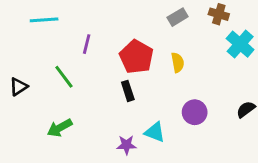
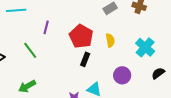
cyan cross: (240, 44) -> (145, 47), moved
black rectangle: (128, 91) -> (85, 59), moved, turned 40

